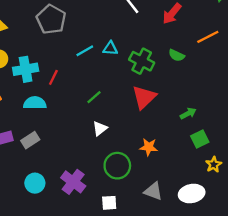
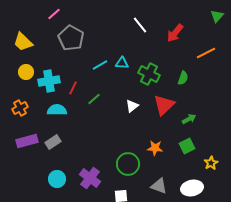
green semicircle: (176, 55) -> (183, 78), moved, turned -96
green line: (94, 97) -> (94, 99), moved
red triangle: (144, 97) -> (164, 105), moved
white triangle: (100, 129) -> (132, 106), moved
green square: (200, 139) -> (187, 146), moved

